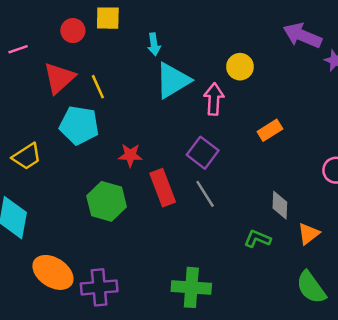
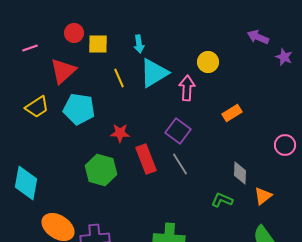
yellow square: (108, 18) -> (98, 44), moved
purple arrow: (302, 36) -> (258, 37), size x0.7
yellow line: (98, 87) -> (119, 78), moved
yellow trapezoid: (27, 156) -> (37, 107), moved

